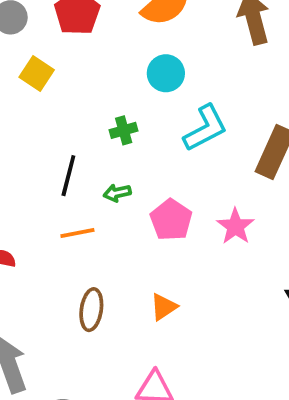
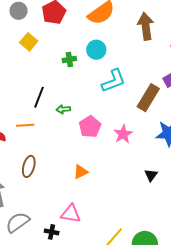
green cross: (124, 130) -> (69, 60), moved
orange line: (77, 233) -> (25, 125), moved
brown ellipse: (91, 310) -> (29, 166), moved

